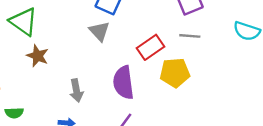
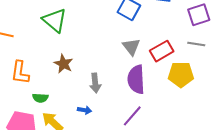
gray triangle: (99, 31) -> (131, 47), moved
brown star: (38, 56) -> (63, 64), moved

